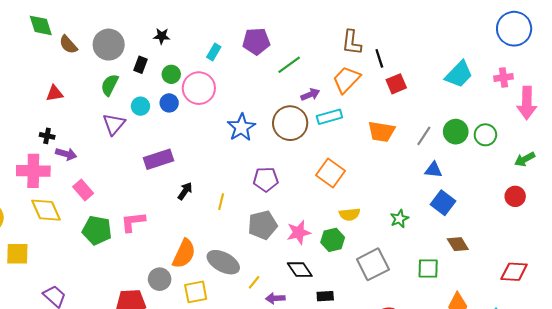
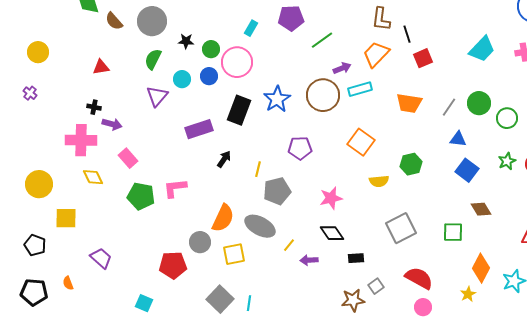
black star: (162, 36) -> (186, 41), moved
black rectangle: (140, 65) -> (239, 110), moved, size x1.8
green circle: (485, 135) -> (507, 118), moved
yellow diamond: (46, 210) -> (93, 177), size x0.7
green star: (399, 219) -> (507, 161), moved
gray pentagon: (263, 225) -> (277, 191), moved
green hexagon: (333, 240) -> (411, 164), moved

